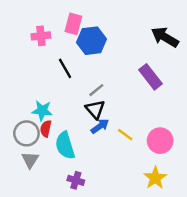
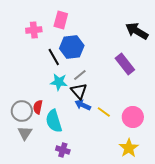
blue hexagon: (91, 41) -> (72, 47), moved
cyan star: (42, 111) -> (59, 82), moved
blue arrow: (100, 126) -> (83, 105), turned -119

